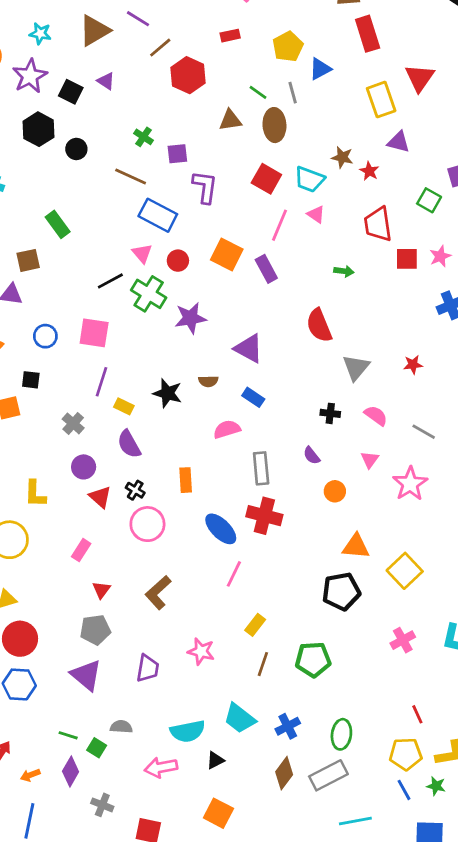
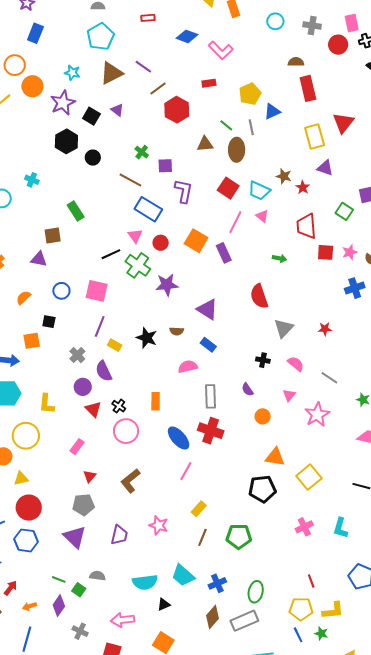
purple semicircle: (129, 444) -> (104, 371), moved
pink arrow: (161, 767) -> (123, 620), moved

